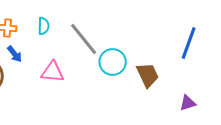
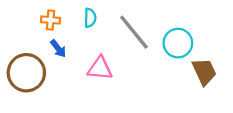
cyan circle: (113, 62) -> (178, 43), moved

